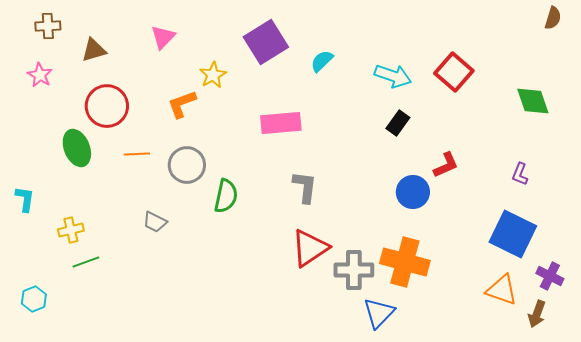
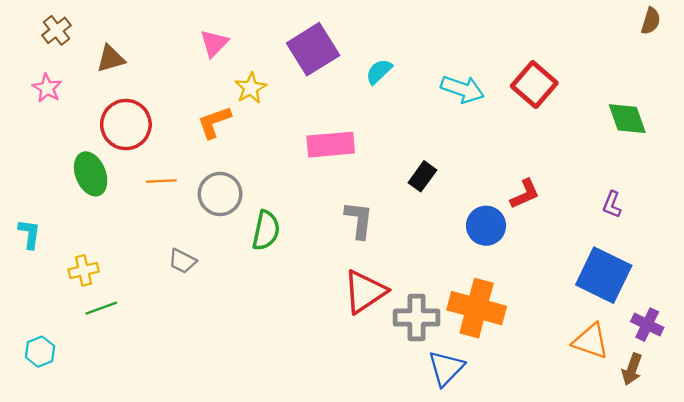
brown cross: (48, 26) -> (56, 30), turned -35
pink triangle: (163, 37) -> (214, 43), moved
black rectangle: (398, 123) -> (422, 176), moved

